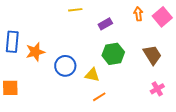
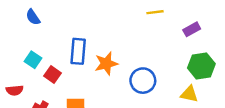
yellow triangle: (92, 75) -> (189, 94), moved

